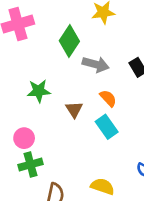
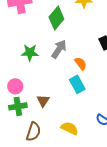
gray arrow: (96, 64) -> (59, 49), moved, turned -78
brown triangle: (74, 109) -> (43, 101), moved

